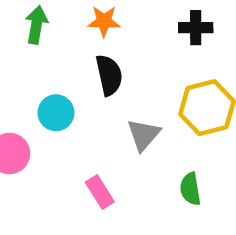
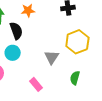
black semicircle: (109, 75) -> (16, 31), moved
green semicircle: (190, 189) -> (75, 78), turned 32

